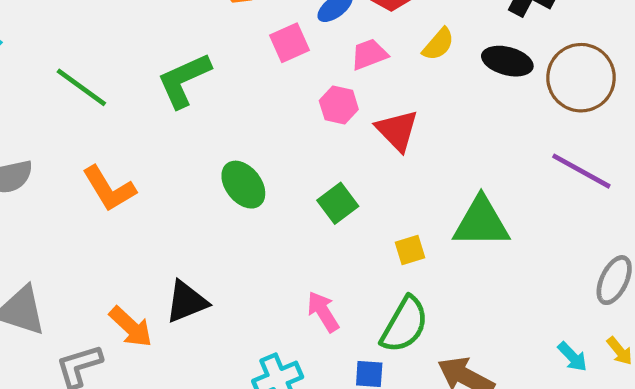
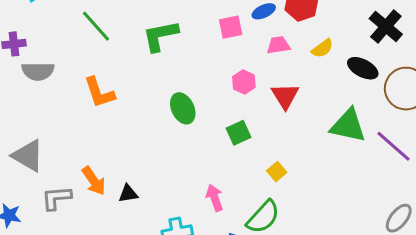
pink hexagon: (339, 105) -> (244, 82), moved
green triangle: (481, 222) -> (348, 126), moved
yellow square: (410, 250) -> (277, 172), turned -36
black triangle: (186, 302) -> (128, 194), moved, size x0.7

